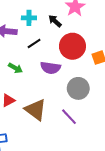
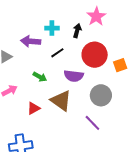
black arrow: (55, 21) -> (77, 31), turned 64
brown triangle: (36, 110) -> (61, 101), moved

